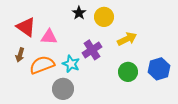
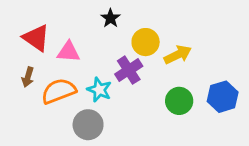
yellow circle: (104, 17) -> (146, 42), moved

